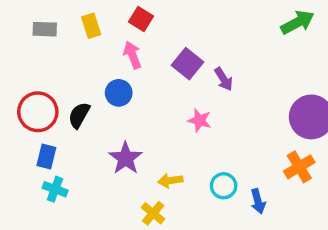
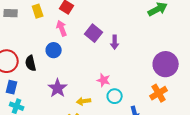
purple arrow: (224, 79) -> (115, 42), turned 32
black semicircle: (79, 115) -> (31, 63), turned -42
pink star: (199, 120) -> (104, 80), moved
cyan circle: (224, 186) -> (115, 96), moved

